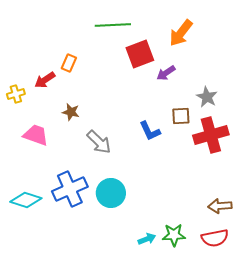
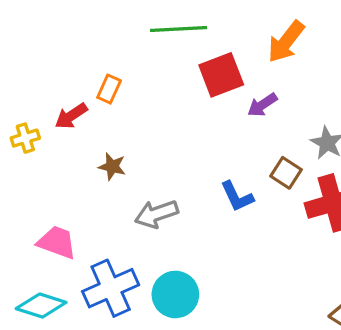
brown square: (181, 116) -> (286, 173), turned 36
pink trapezoid: (36, 135) -> (57, 242), moved
gray arrow: (99, 142) -> (156, 214), turned 116

